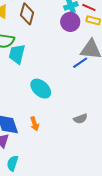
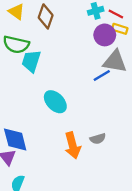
purple circle: (70, 22) -> (105, 35), moved
orange arrow: (35, 124) -> (73, 145), moved, size x1.6

